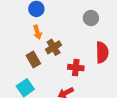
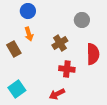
brown cross: (54, 47) -> (60, 43), moved
brown rectangle: (33, 59) -> (14, 49), moved

